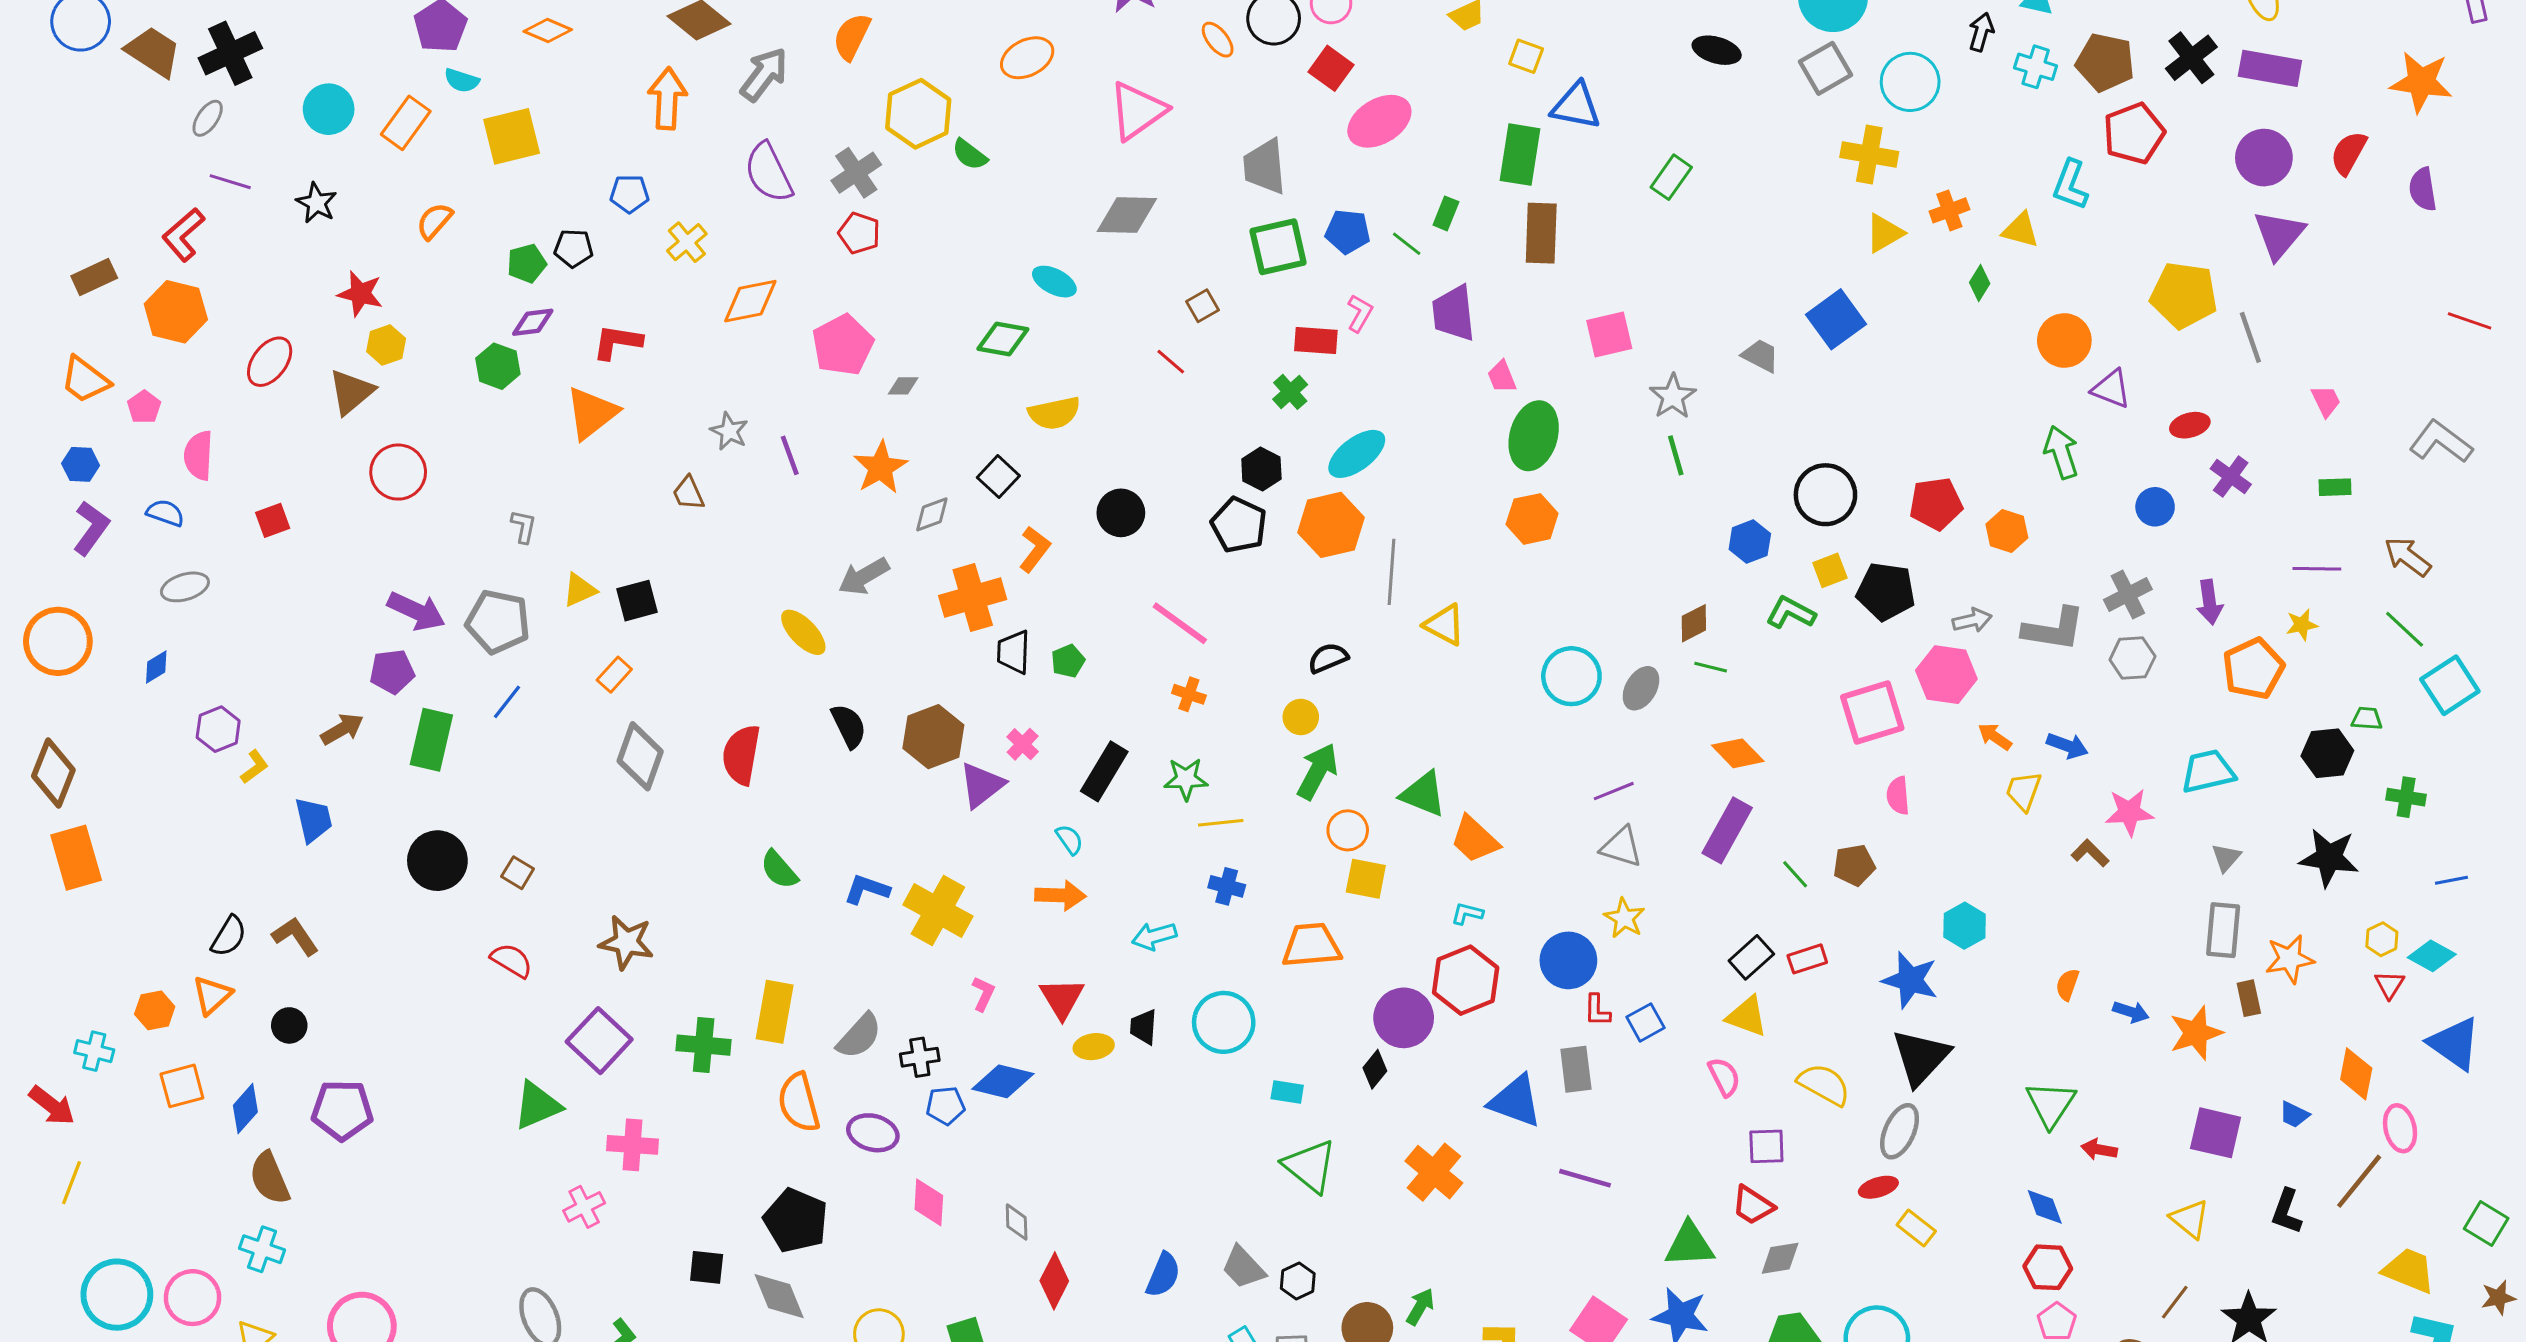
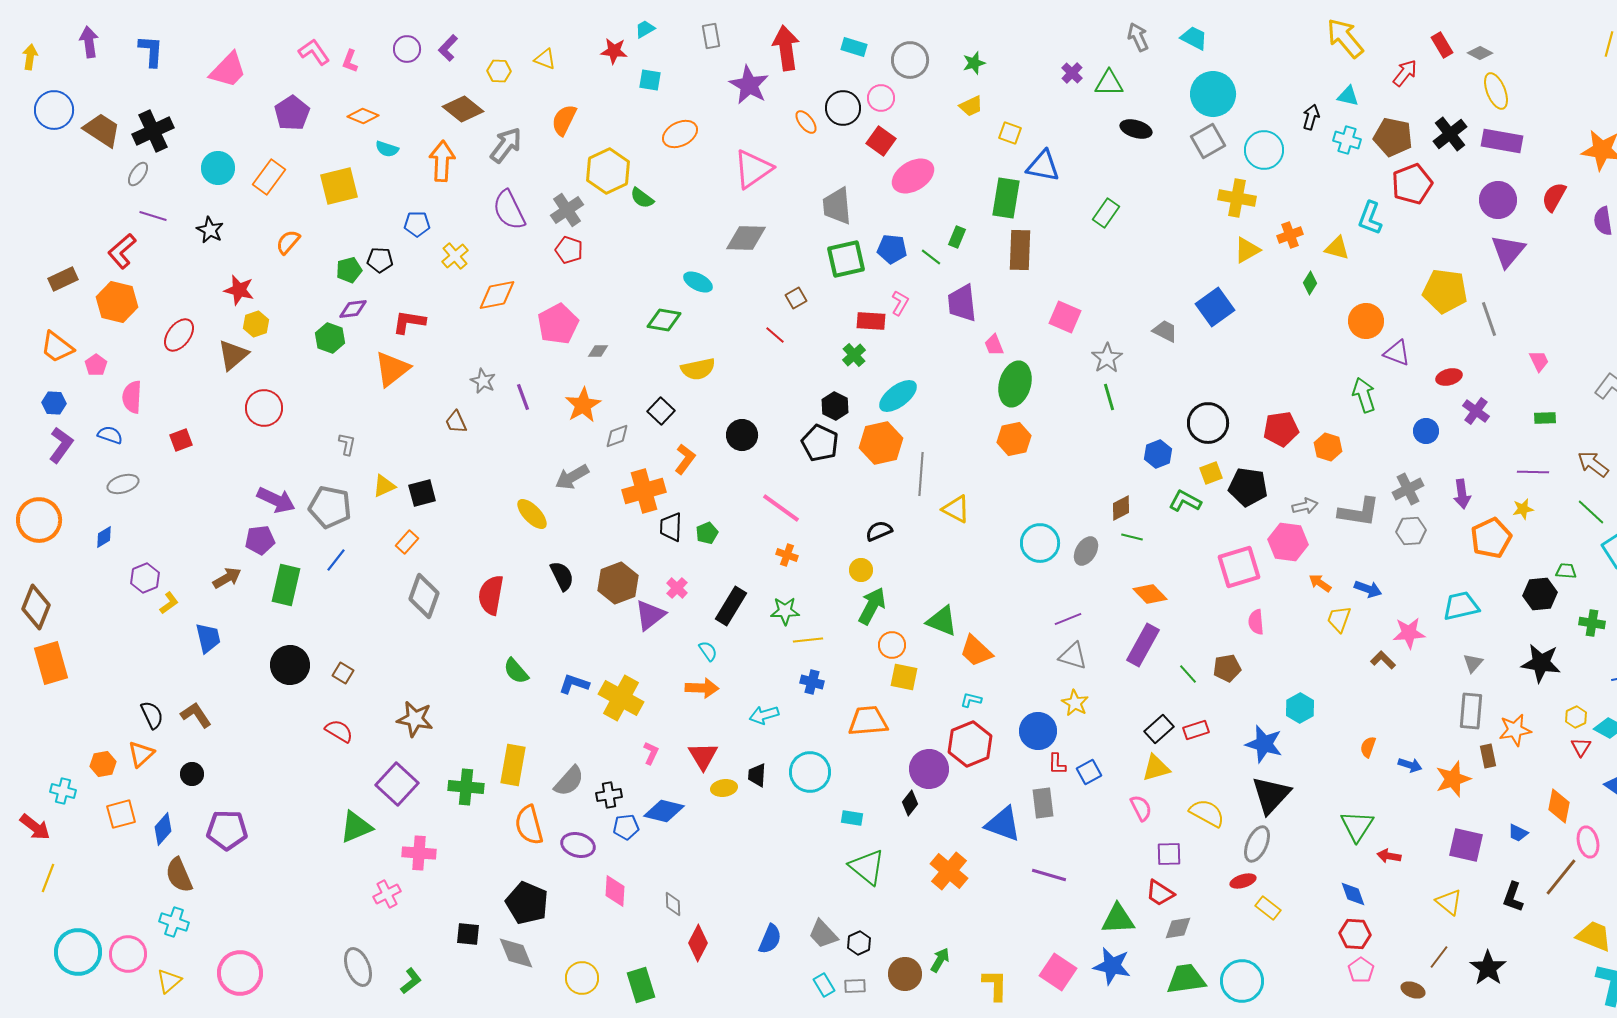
cyan semicircle: (462, 80) -> (387, 149), moved
pink square: (1609, 334) -> (1065, 317), turned 36
black semicircle: (229, 936) -> (152, 715), turned -56
yellow triangle: (1747, 1016) -> (1156, 768), turned -36

